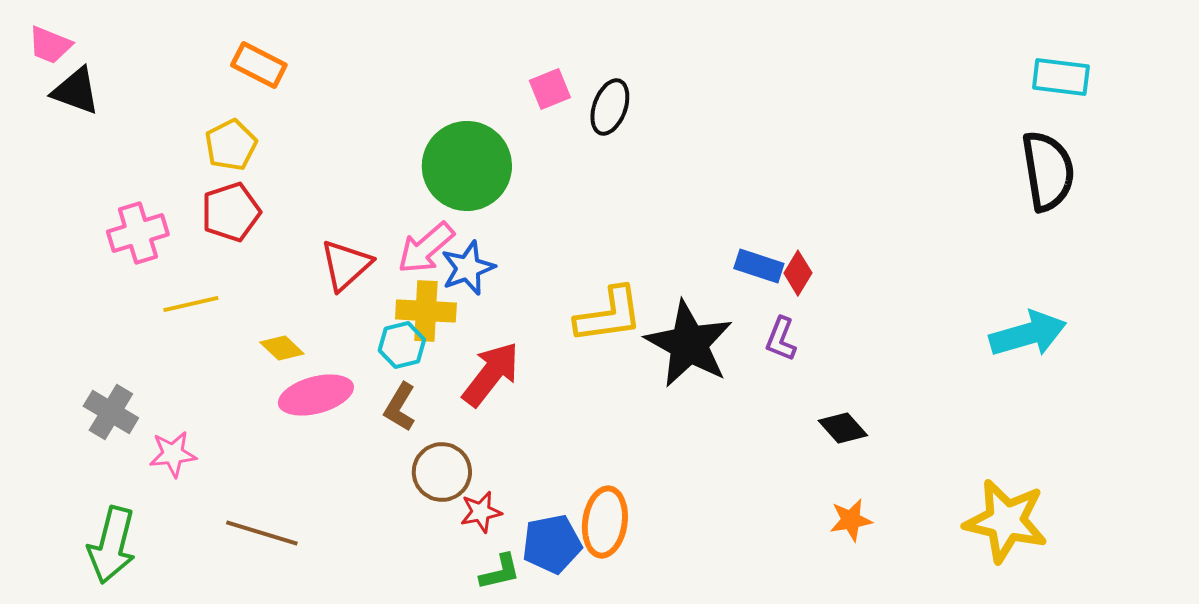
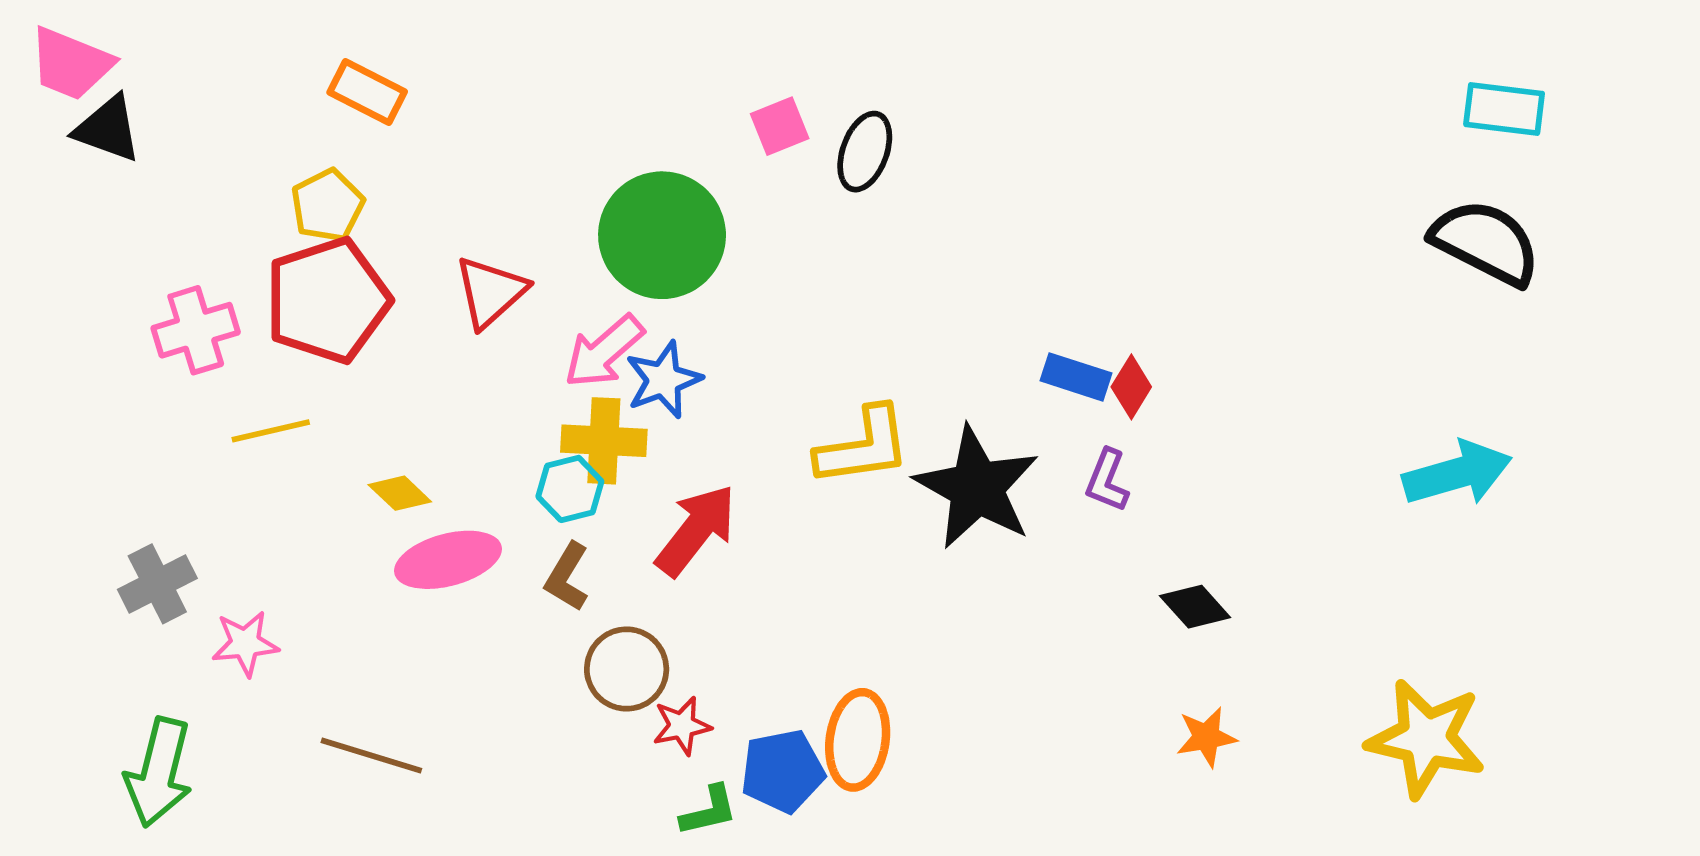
pink trapezoid: (50, 45) -> (71, 64), size x1.4
black semicircle: (1048, 171) -> (1486, 242), turned -54
red pentagon: (231, 212) -> (327, 300), size x1.5
red triangle: (346, 265) -> (490, 292), moved
gray cross: (111, 412) -> (157, 584), turned 32

